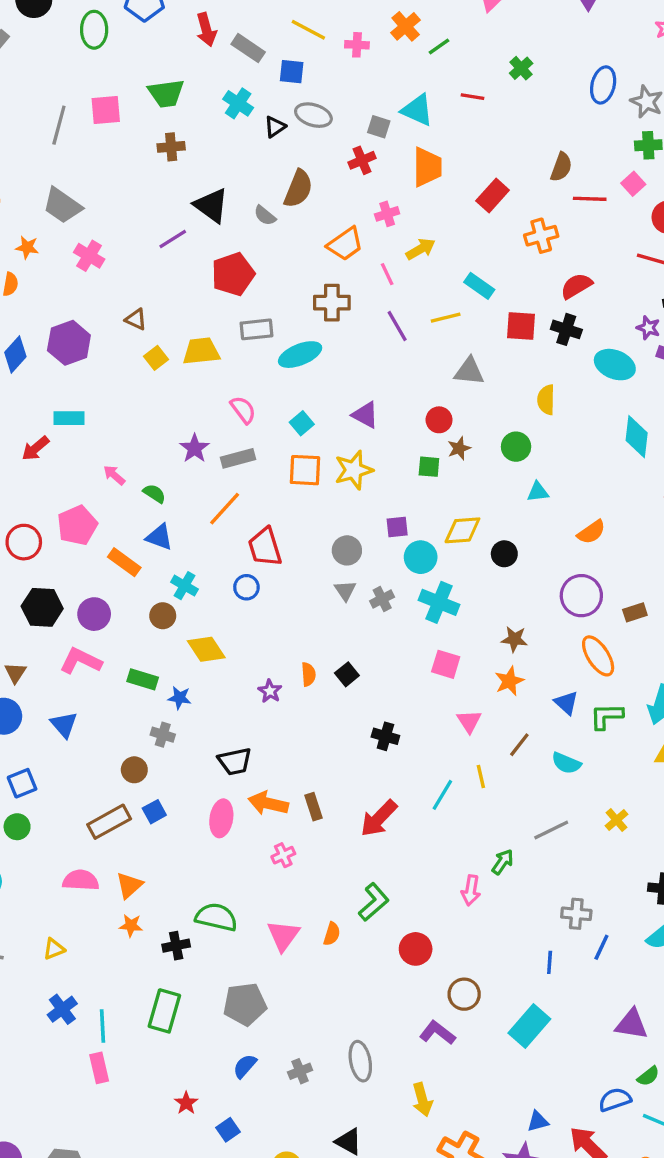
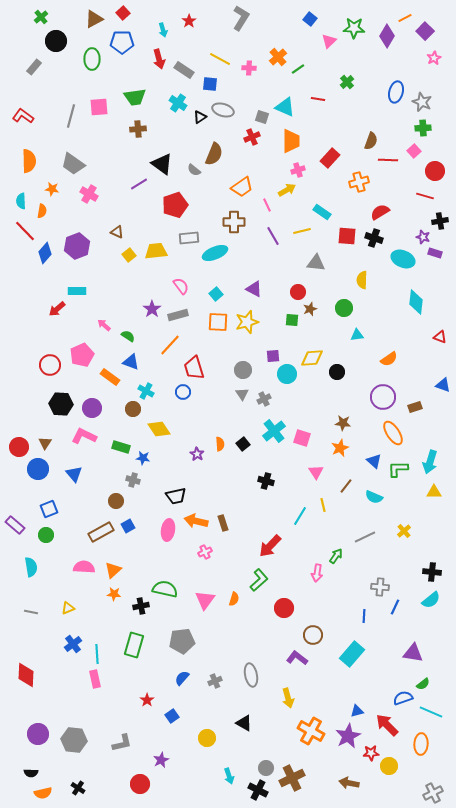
pink cross: (387, 214) -> (298, 170), moved
cyan cross: (439, 602) -> (274, 431), moved, turned 30
red arrow: (379, 818) -> (270, 546), moved

